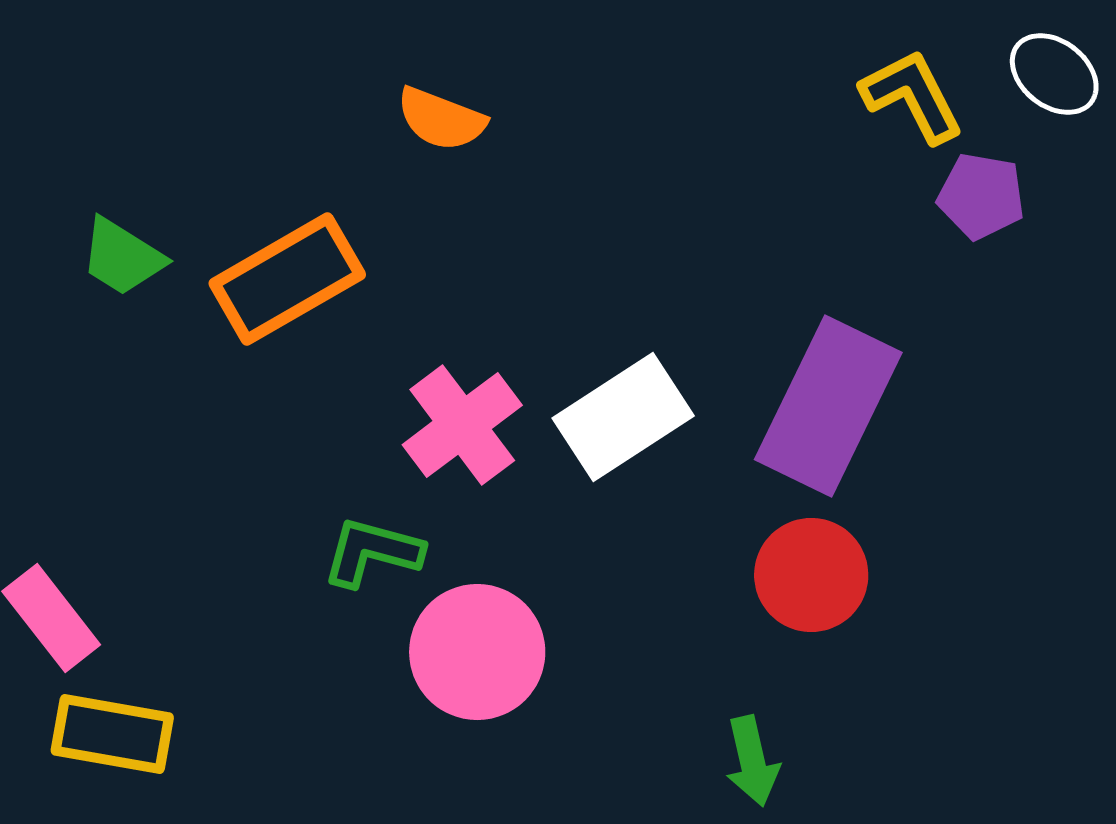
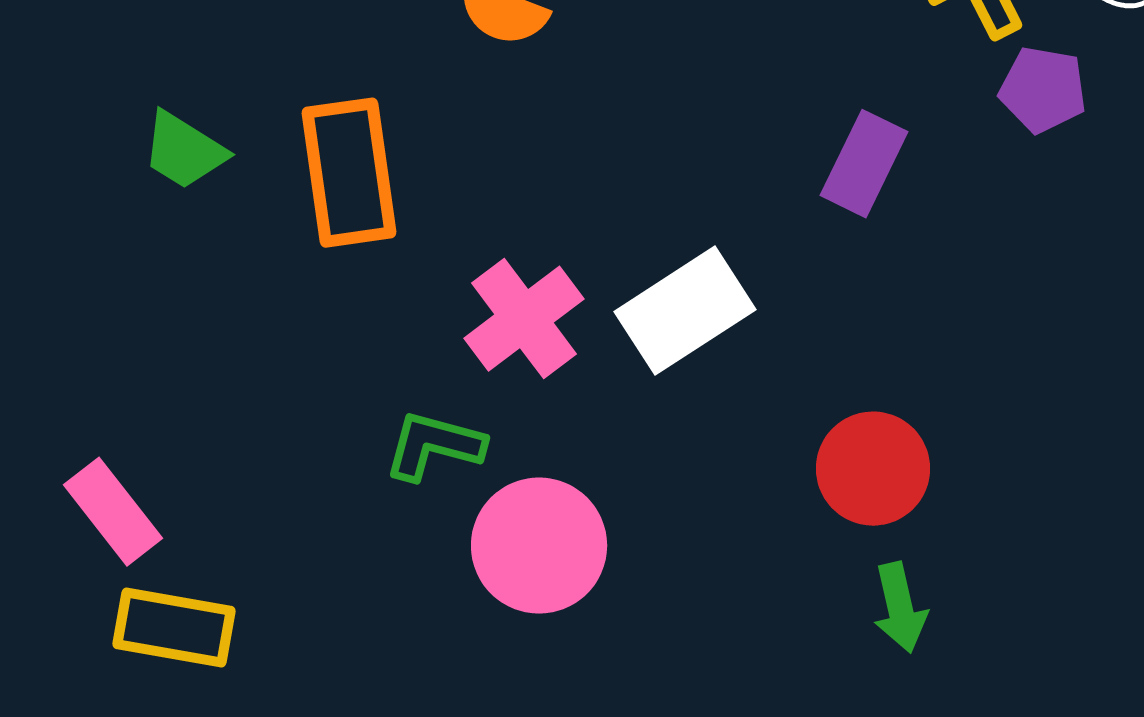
orange rectangle: (287, 279) -> (349, 173), turned -68
purple rectangle: (828, 406) -> (864, 164), moved, size x0.6
green arrow: (752, 761) -> (900, 608), moved

